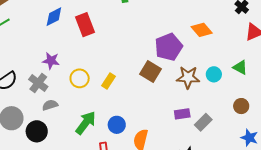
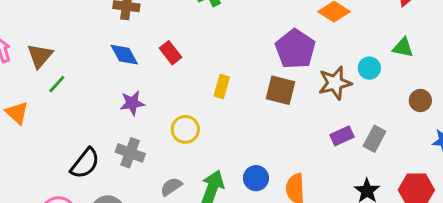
blue diamond: (54, 17) -> (124, 55), turned -75
red rectangle: (85, 25) -> (171, 53), size x0.7
purple star: (51, 61) -> (132, 103), moved
yellow rectangle: (108, 81) -> (222, 87), moved
gray semicircle: (50, 105) -> (171, 187), moved

